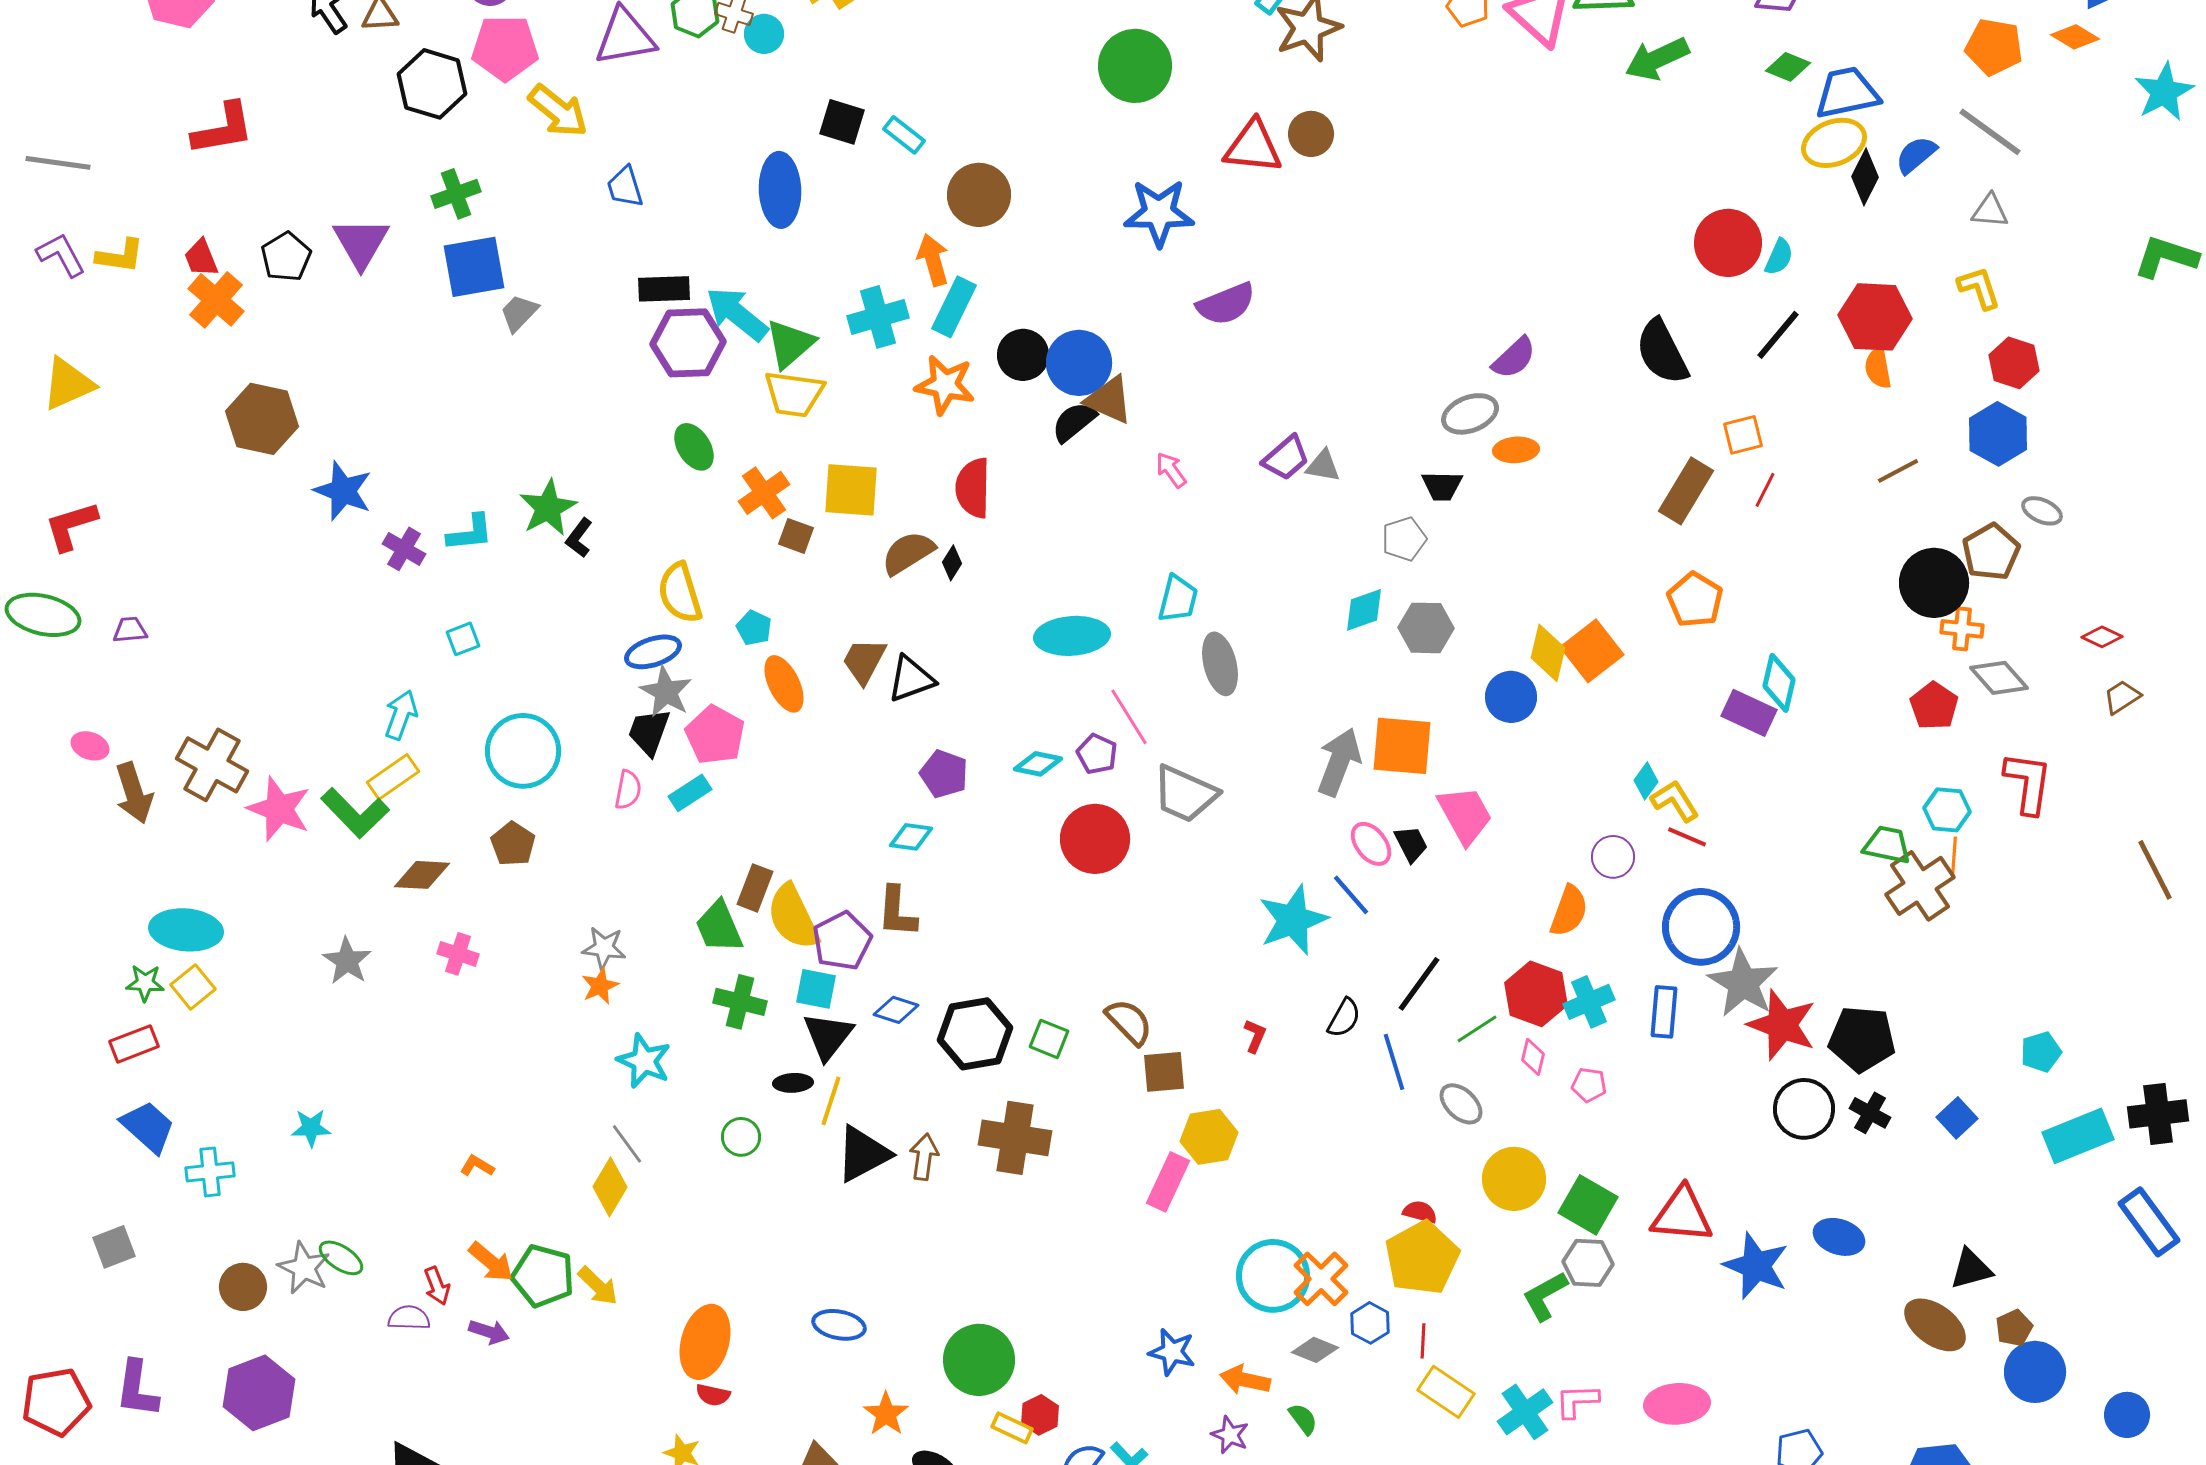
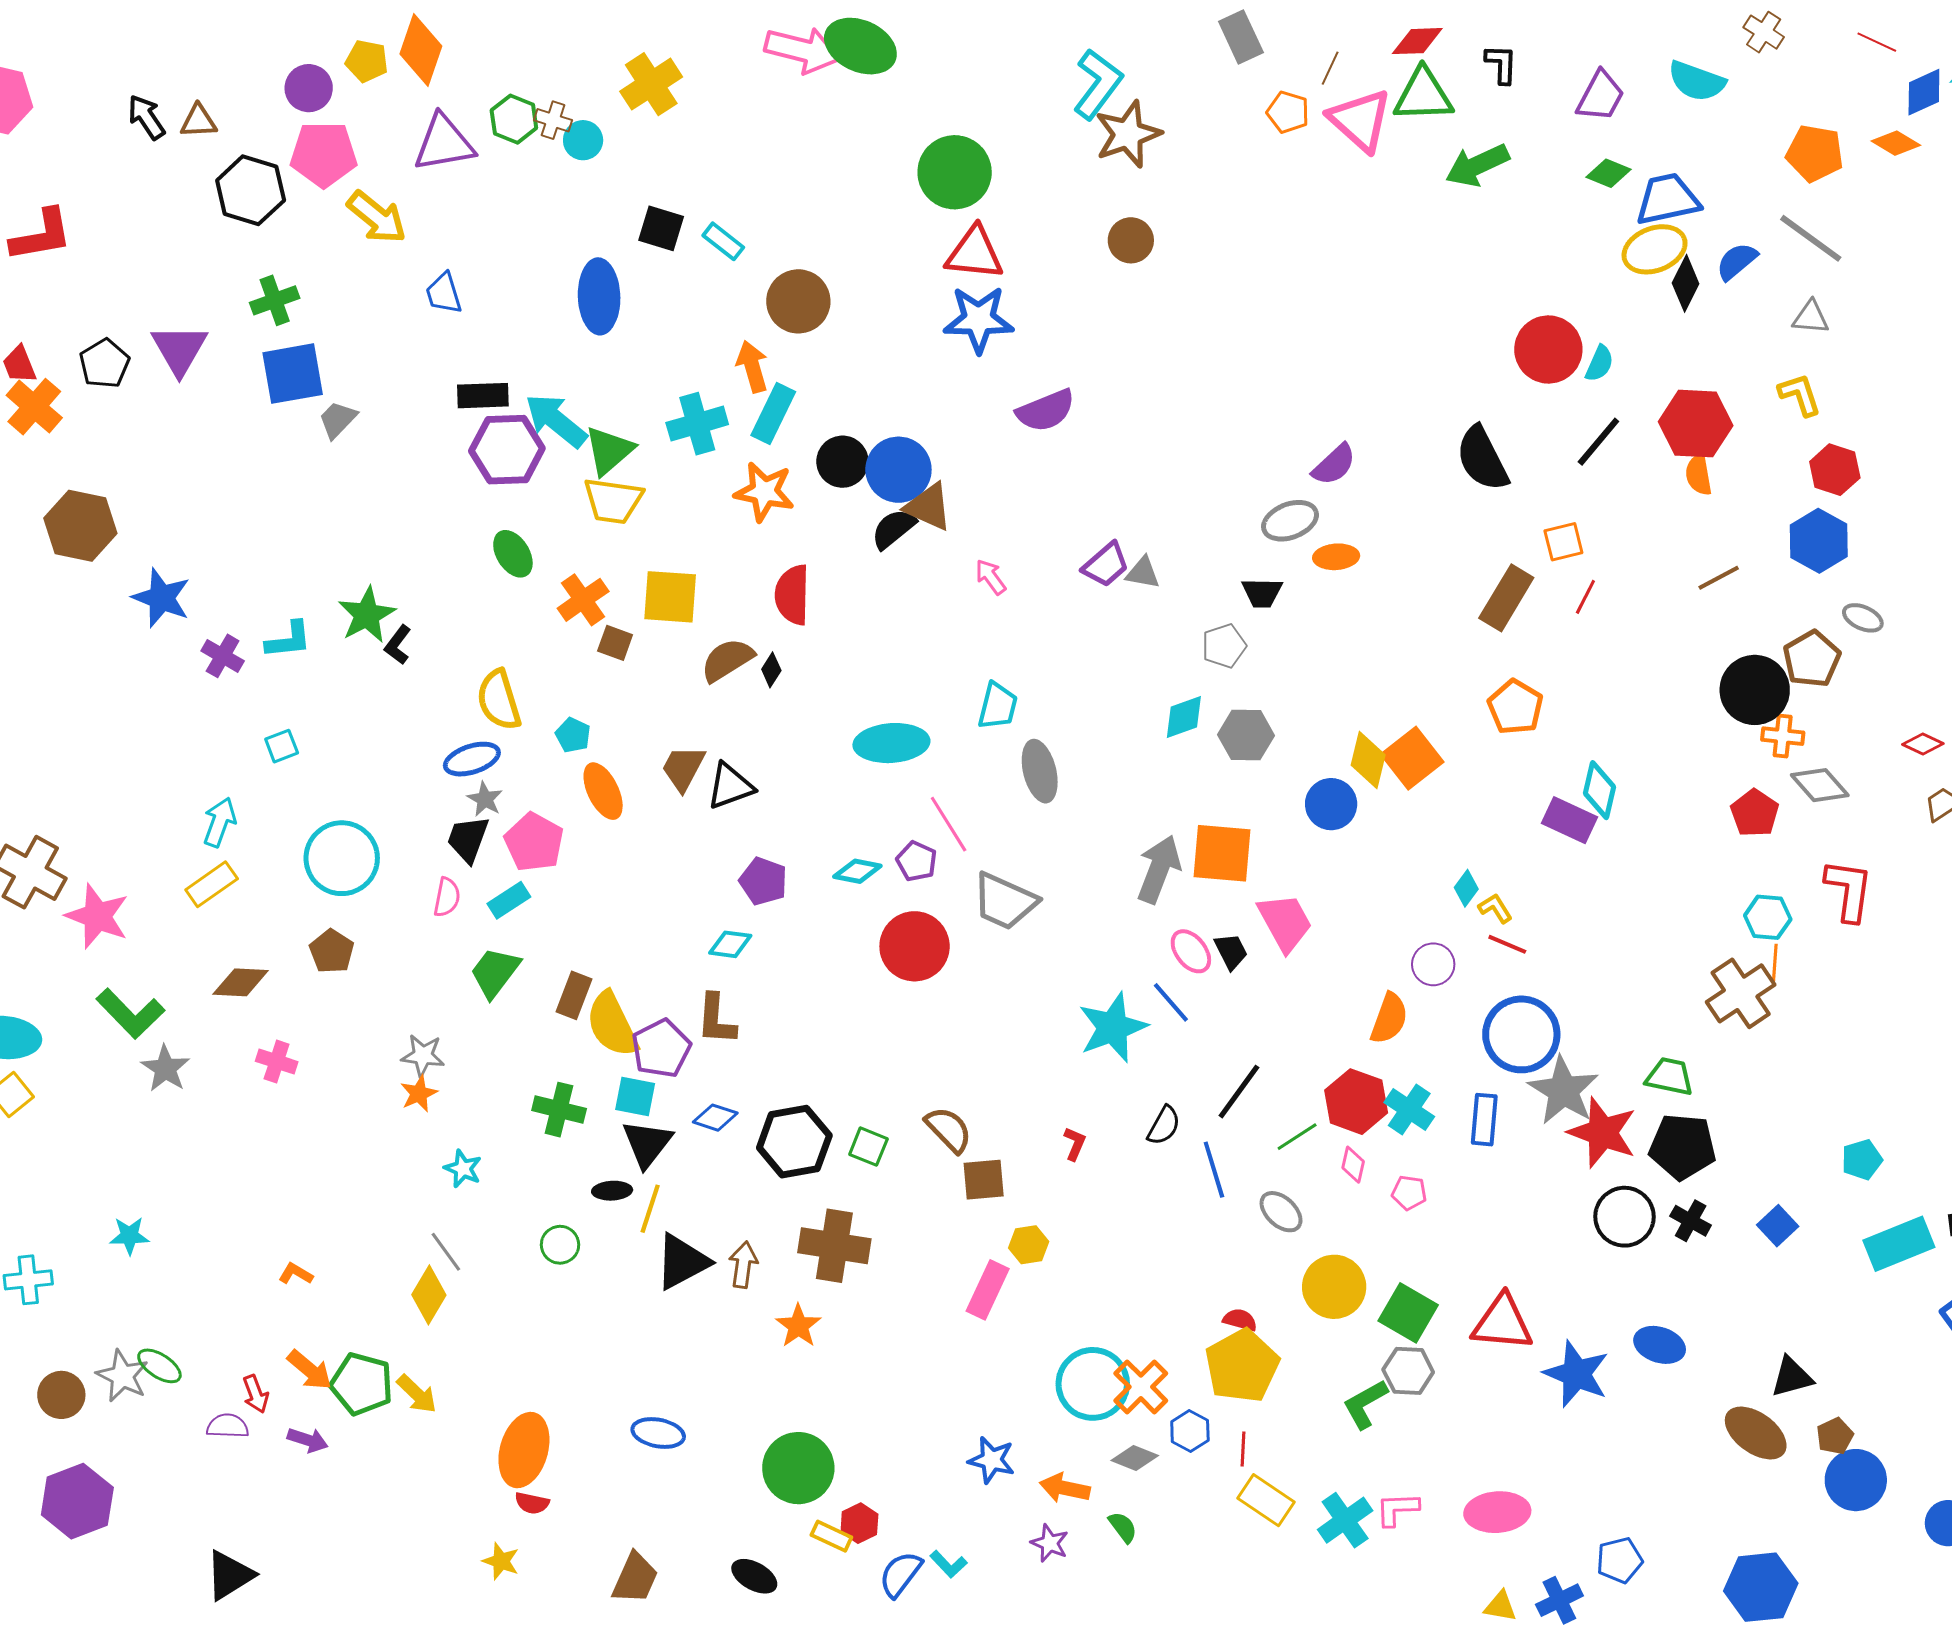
red triangle: (1253, 147) -> (975, 253), moved
gray star: (666, 692) -> (485, 799), size x0.7
yellow L-shape: (1675, 801) -> (1495, 908), size x0.7
green L-shape: (355, 813) -> (130, 1013), moved
green trapezoid: (1887, 845) -> (1670, 1077), moved
green trapezoid: (719, 927) -> (495, 972), moved, turned 60
cyan cross: (1589, 1002) -> (1409, 1110), turned -33
cyan star: (644, 1061) -> (463, 1169), size x0.7
yellow hexagon: (1209, 1137) -> (1029, 1245), size x0.7
orange star: (886, 1414) -> (798, 1326), moved

